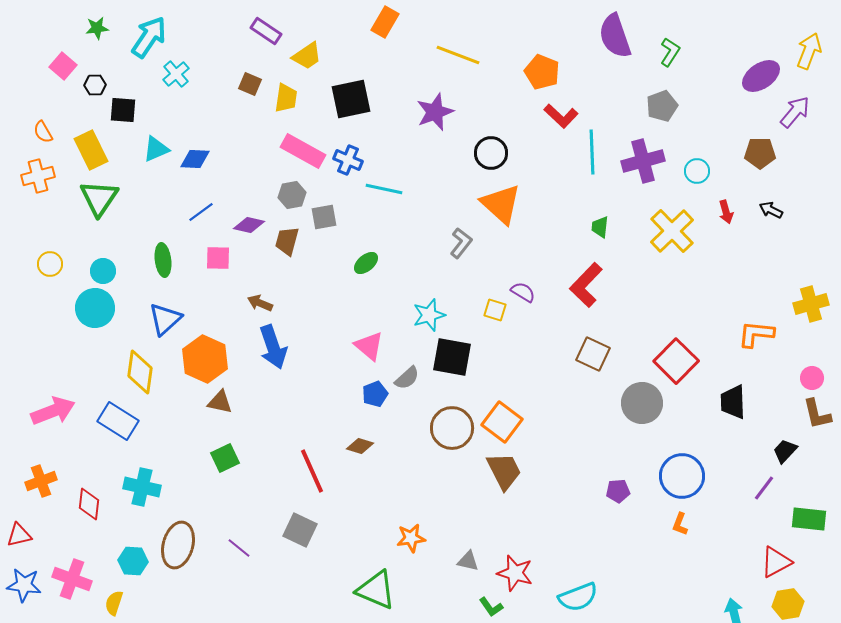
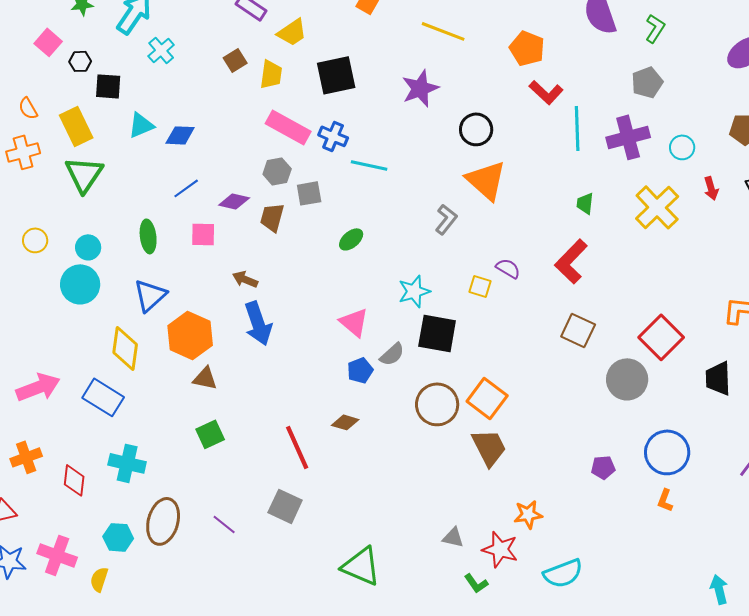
brown square: (250, 84) -> (235, 60), turned 35
orange star: (411, 538) -> (528, 514), moved

